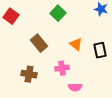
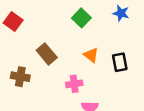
green square: (58, 13) -> (81, 18), moved
brown cross: (29, 74) -> (20, 77), moved

